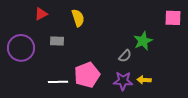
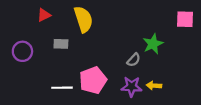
yellow semicircle: (78, 18) -> (83, 19), size x1.4
purple circle: (21, 48) -> (22, 51), size x0.7

